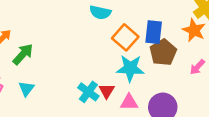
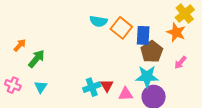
orange square: (125, 37) -> (121, 28), moved
cyan star: (130, 68) -> (147, 77), moved
cyan cross: (88, 92) -> (92, 87), turned 36

